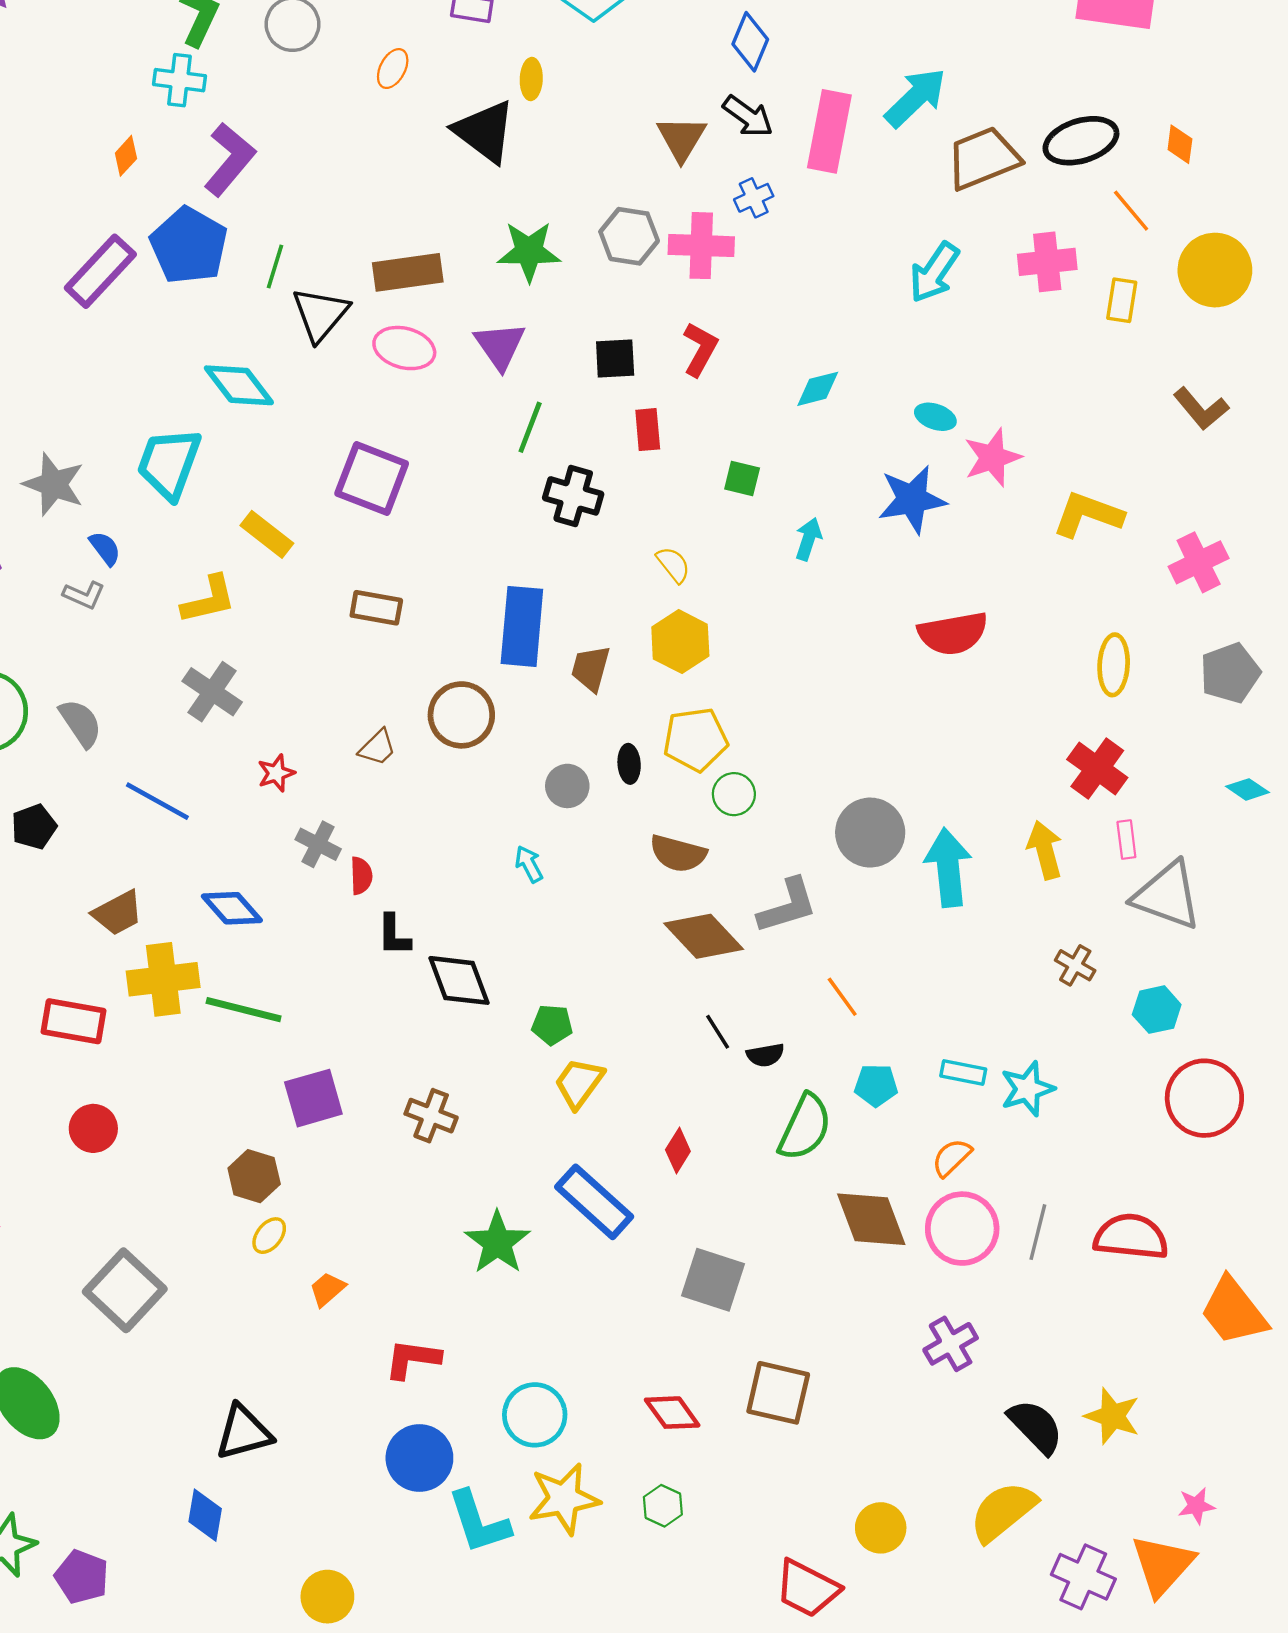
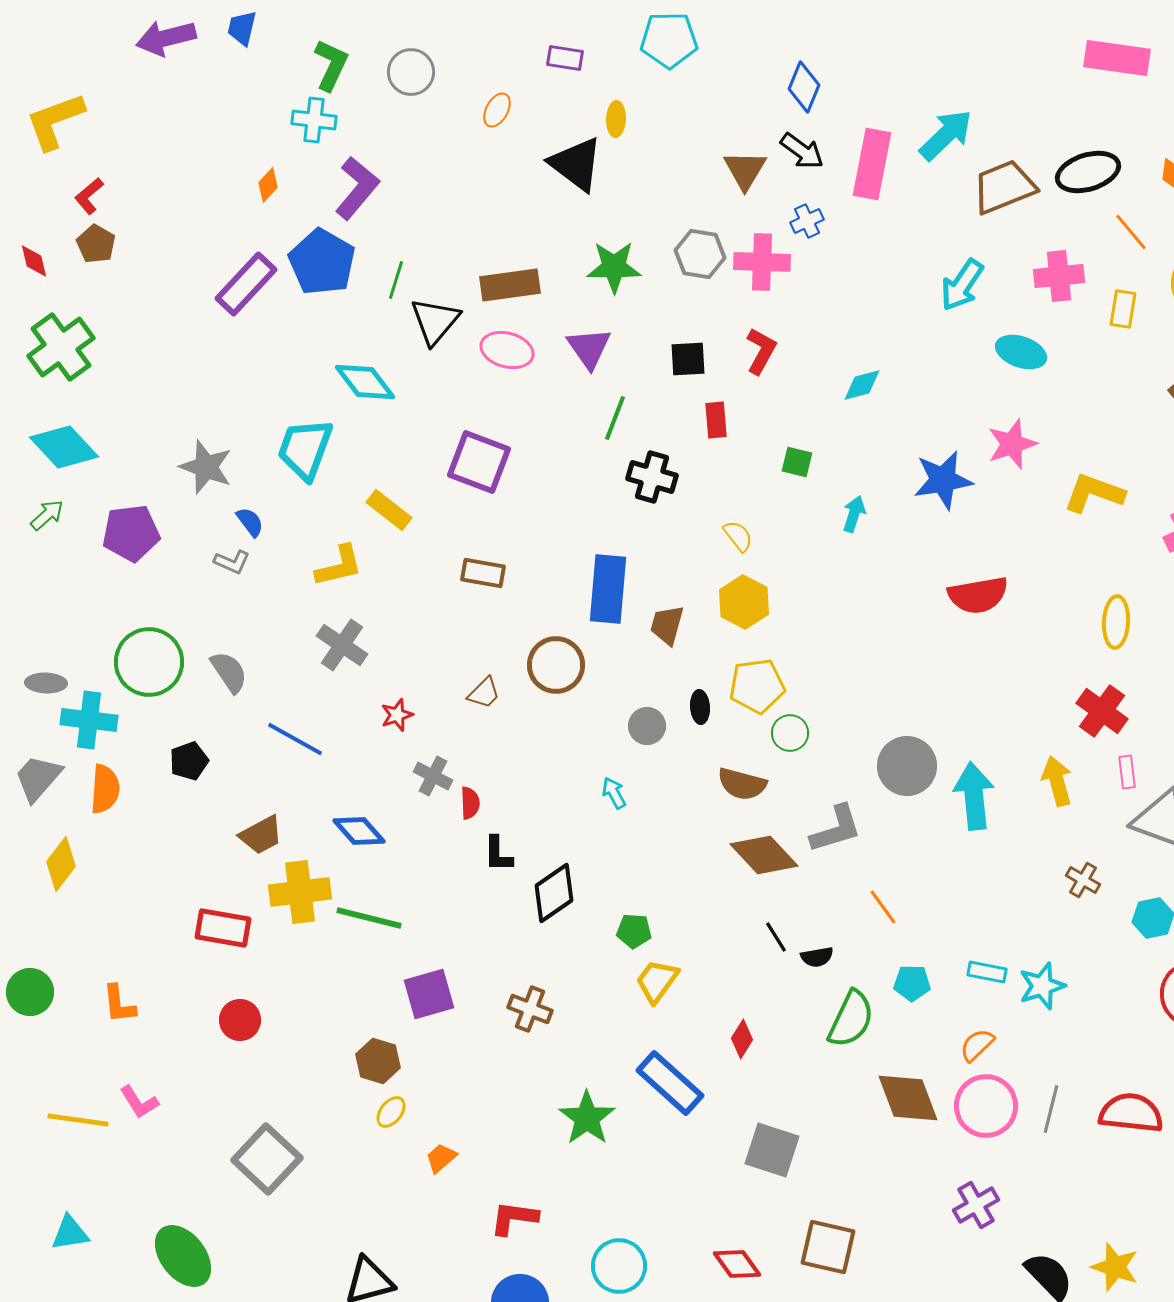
cyan ellipse: (935, 417) -> (1021, 352), moved, size x1.4
black diamond: (459, 980) -> (554, 893), turned 76

